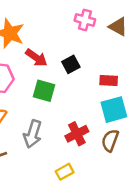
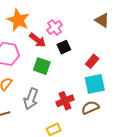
pink cross: (85, 20) -> (55, 27), moved, turned 35
red rectangle: (109, 80) -> (92, 61), turned -56
brown semicircle: (110, 140) -> (90, 108), turned 42

